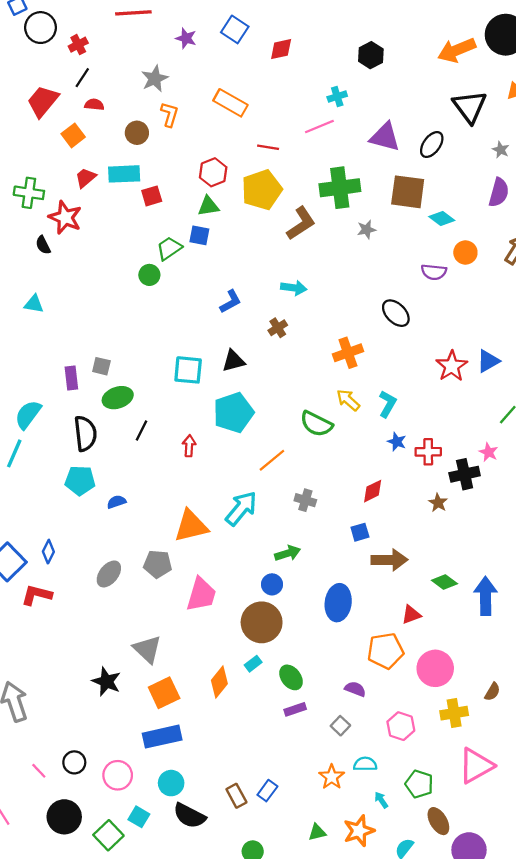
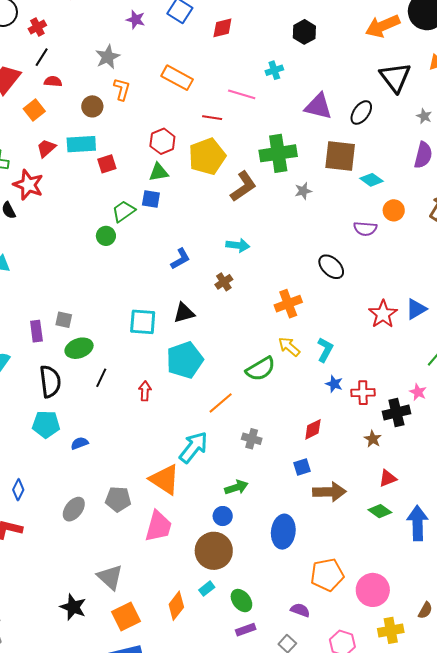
pink line: (319, 126) -> (242, 94), moved, turned 40
green semicircle: (316, 424) -> (261, 369), turned -56
orange triangle: (191, 526) -> (165, 479), moved, turned 48
red triangle: (411, 615) -> (388, 478), moved

